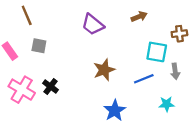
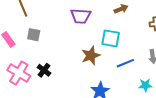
purple trapezoid: (93, 25) -> (81, 16), turned -35
cyan square: (157, 52) -> (111, 38), moved

